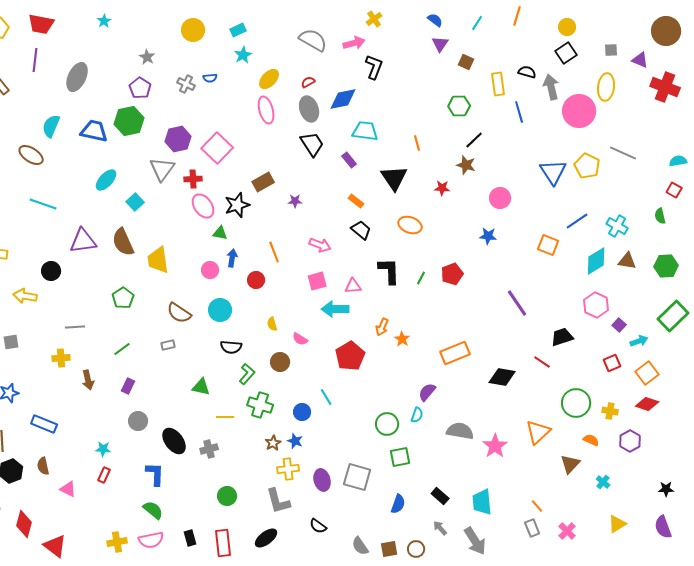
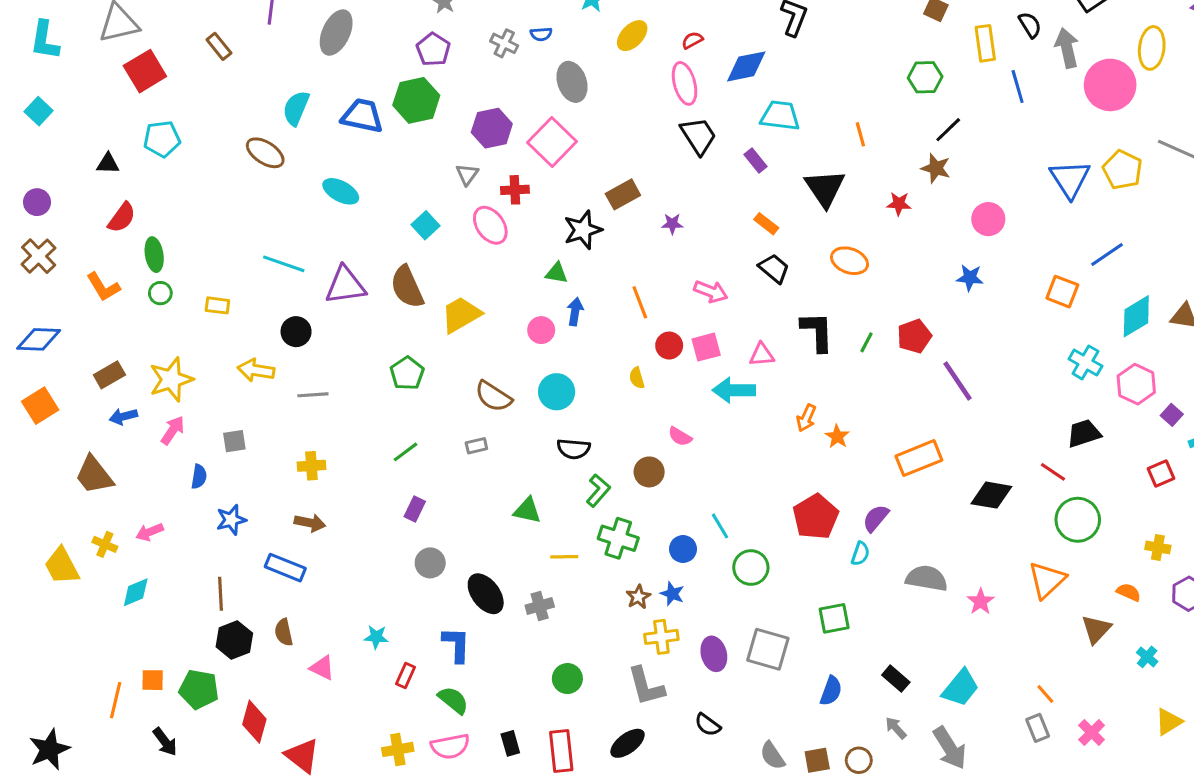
black semicircle: (527, 72) -> (1030, 25), turned 42
gray ellipse: (309, 109) -> (572, 82), moved
pink ellipse: (266, 110) -> (685, 83), moved
gray triangle: (162, 169) -> (467, 174), size x0.6
cyan ellipse: (106, 180) -> (341, 191), moved, turned 75
cyan line: (43, 204) -> (284, 264), moved
pink ellipse: (203, 206) -> (490, 225), moved
cyan cross: (617, 226) -> (1085, 362), moved
yellow trapezoid: (158, 260) -> (461, 315), turned 68
red circle: (256, 280) -> (669, 346), moved
purple line: (517, 303) -> (957, 381), moved
yellow semicircle: (272, 324) -> (637, 378), moved
gray line: (75, 327) -> (313, 395), moved
red pentagon: (350, 356) -> (816, 517), moved
brown arrow: (88, 380) -> (310, 523), moved, turned -66
green circle: (576, 403) -> (1078, 520), moved
green circle: (387, 424) -> (751, 568), moved
pink star: (495, 446) -> (981, 601), size x0.7
cyan star: (103, 449) -> (376, 637), moved
red rectangle: (104, 475) -> (405, 675), moved
cyan trapezoid: (482, 502) -> (961, 688), turned -136

